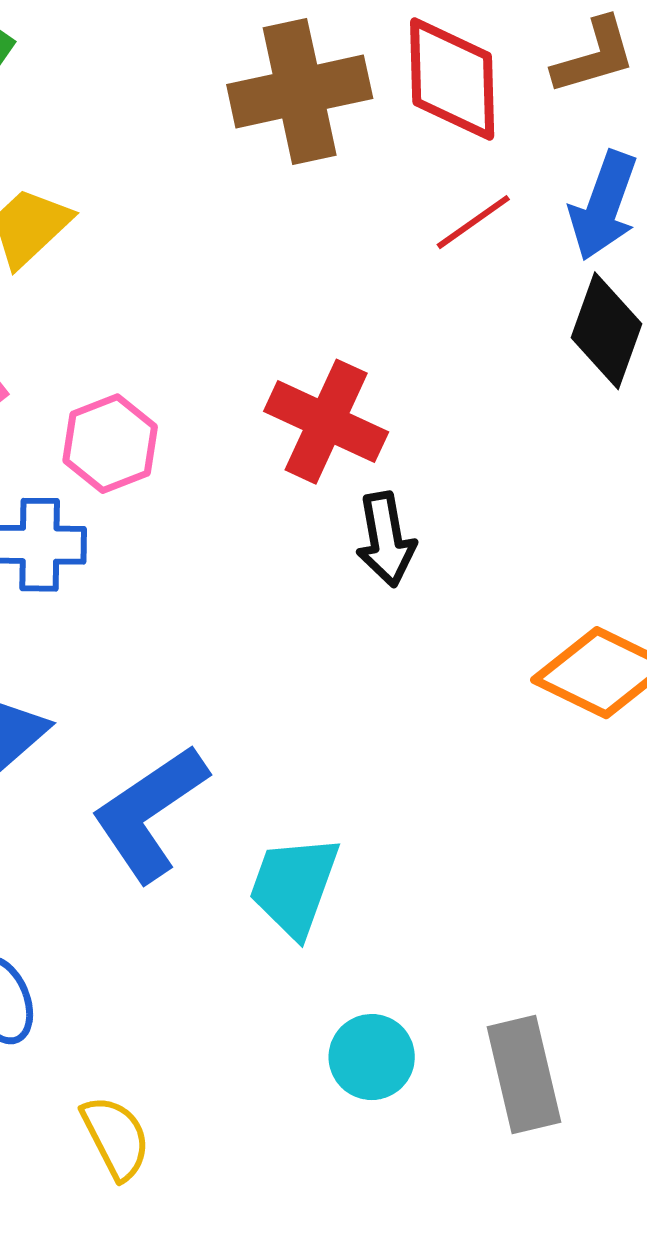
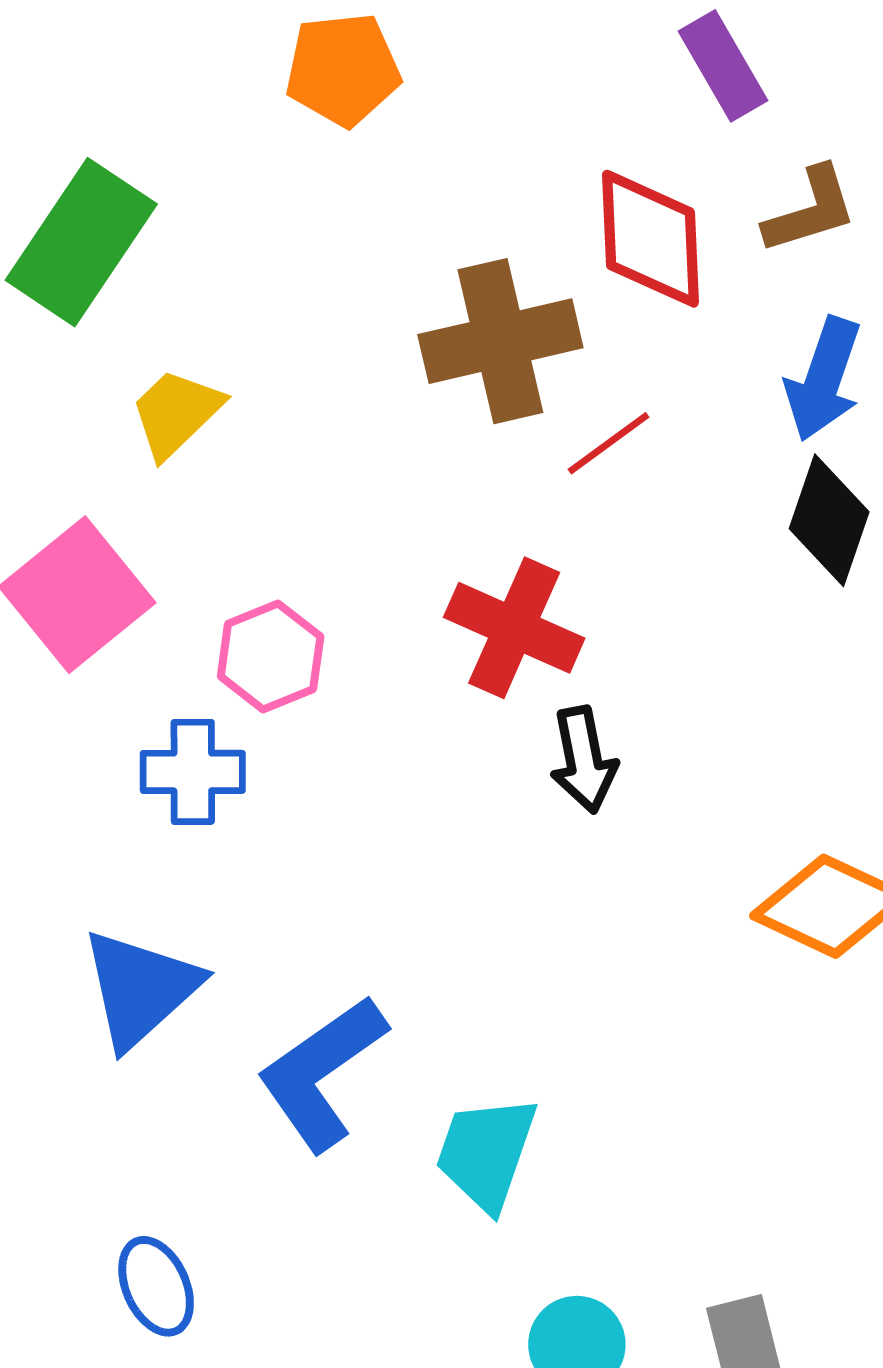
brown cross: (300, 92) -> (500, 341), moved
red line: (473, 222) -> (609, 443), moved

